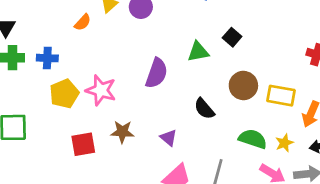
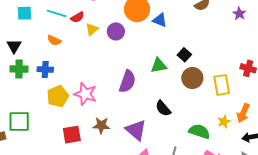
orange semicircle: (83, 22) -> (54, 40), moved, turned 72
brown circle: (243, 85) -> (192, 78), moved
yellow rectangle: (281, 96) -> (222, 85), moved, turned 70
purple triangle: (169, 138) -> (136, 130), size x1.6
yellow star: (284, 143) -> (224, 122), moved

